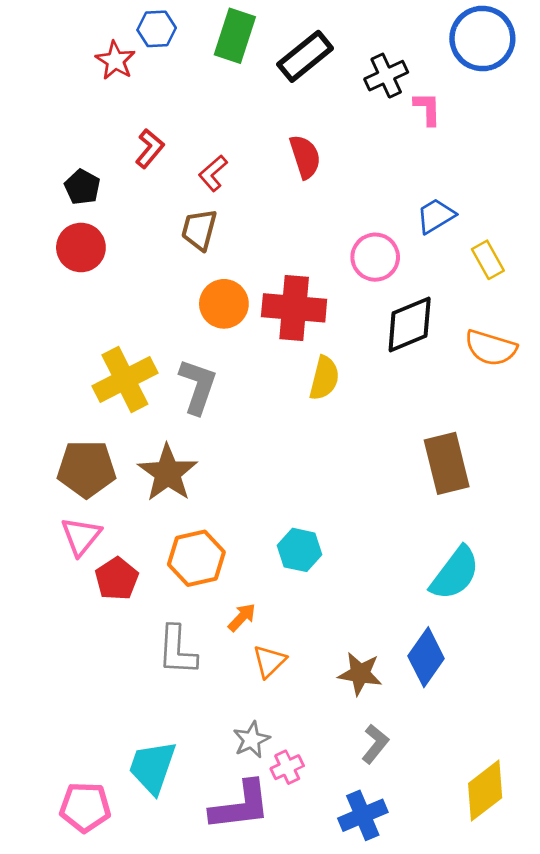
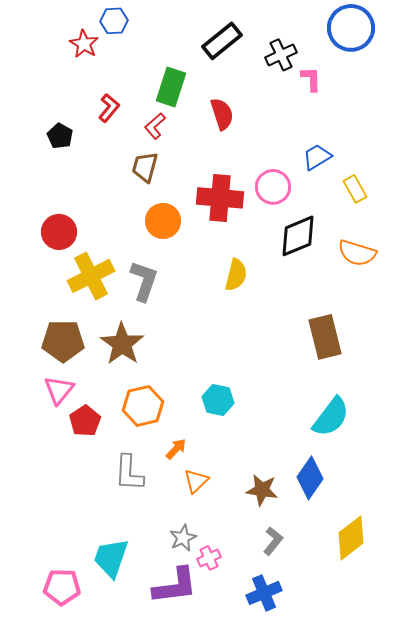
green rectangle: (235, 36) -> (171, 87), moved
red circle: (81, 247) -> (59, 232), moved
red cross: (294, 308) -> (220, 198), moved
yellow diamond: (485, 791) -> (351, 538), moved

